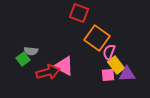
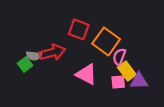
red square: (79, 13) -> (79, 29), moved
pink triangle: (64, 66) -> (86, 74), moved
red arrow: (48, 72) -> (52, 52), moved

